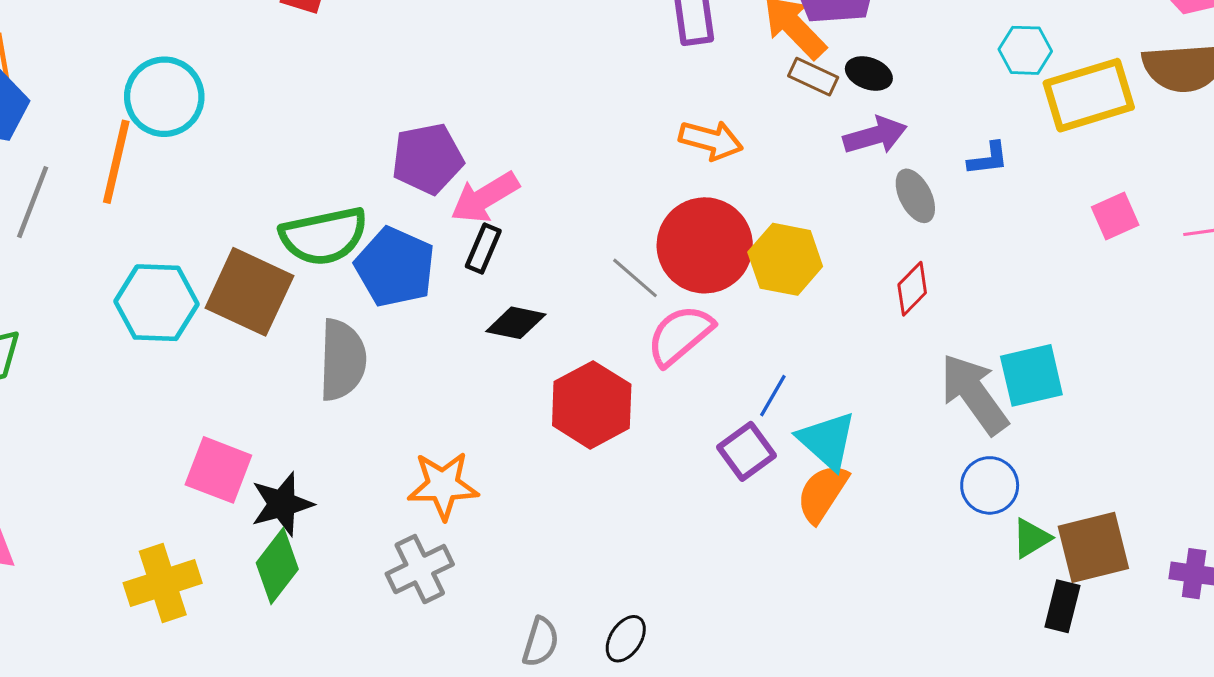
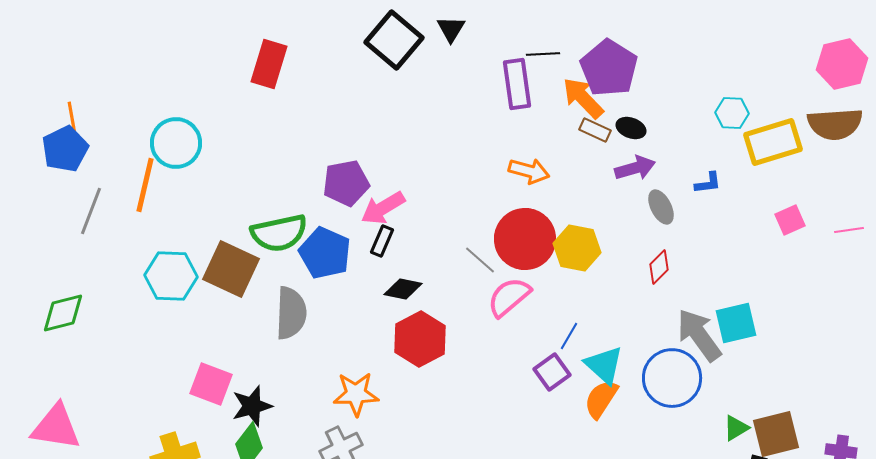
red hexagon: (592, 405) -> (420, 339), moved
blue circle: (990, 485) -> (672, 378), moved, size x1.6

